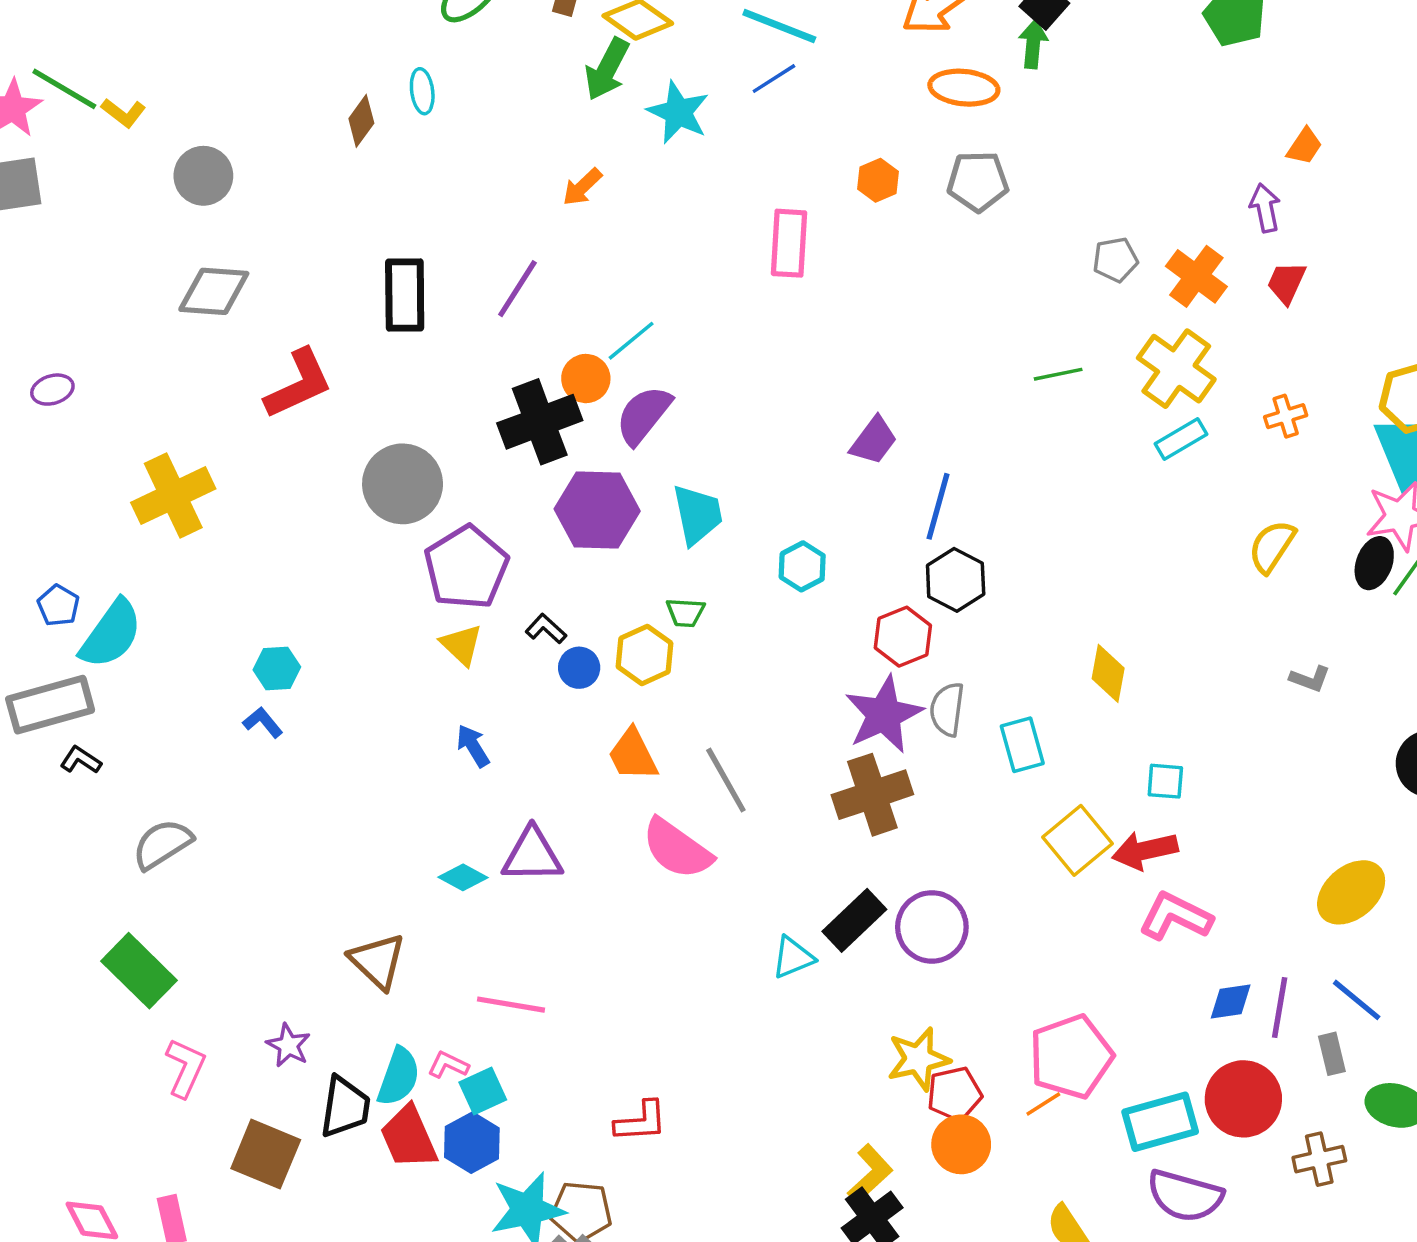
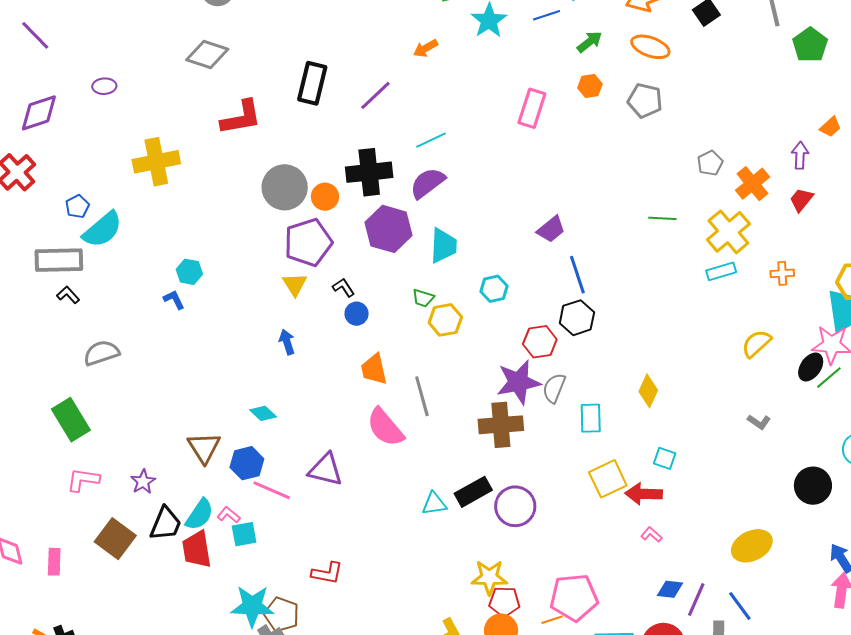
green arrow: (1033, 44) -> (590, 42), moved, turned 32
gray pentagon: (1115, 260) -> (710, 163), turned -30
orange circle: (586, 379) -> (325, 197), moved
blue line: (938, 506) -> (577, 275), turned -48
yellow hexagon: (645, 655) -> (445, 320), moved
purple triangle: (532, 855) -> (326, 470), moved
pink L-shape: (1176, 916) -> (651, 535), size x0.5
pink L-shape: (186, 1068) -> (83, 480), turned -120
blue hexagon: (472, 1143) -> (247, 463), moved

